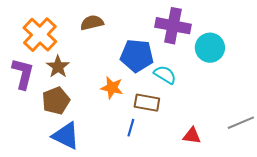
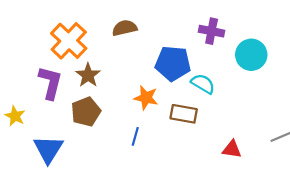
purple cross: (173, 26) -> (212, 31), size x0.7
blue line: (131, 128) -> (135, 136), moved
blue triangle: (66, 136) -> (48, 149), moved, turned 36

